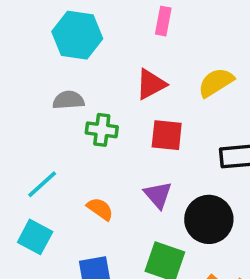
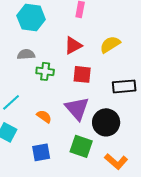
purple triangle: (158, 195) -> (77, 108), size x1.5

